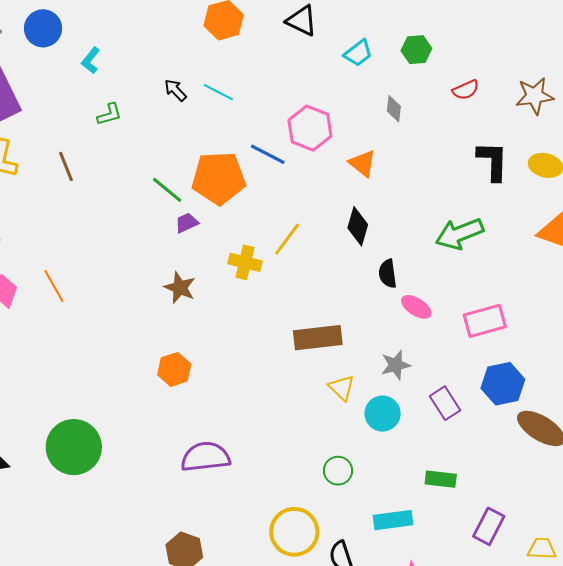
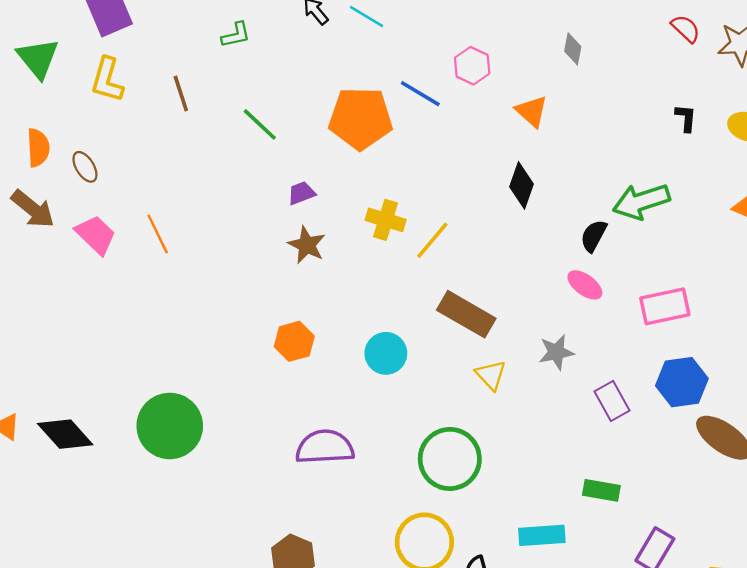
red semicircle: (466, 90) -> (686, 29), moved, turned -116
pink hexagon: (310, 128) -> (472, 66), size x0.7
black L-shape: (493, 161) -> (686, 118), size x0.6
green line: (167, 190) -> (260, 124), moved
purple trapezoid: (187, 223) -> (301, 193), moved
yellow line: (287, 239) -> (432, 240), moved
black semicircle: (388, 274) -> (594, 236), moved, turned 32
brown rectangle: (318, 338) -> (466, 314), turned 33
cyan circle: (383, 414) -> (386, 353), moved
green circle: (338, 471) -> (450, 459), moved, size x1.8

